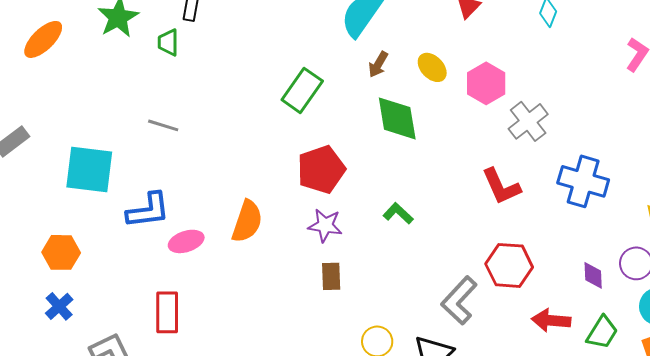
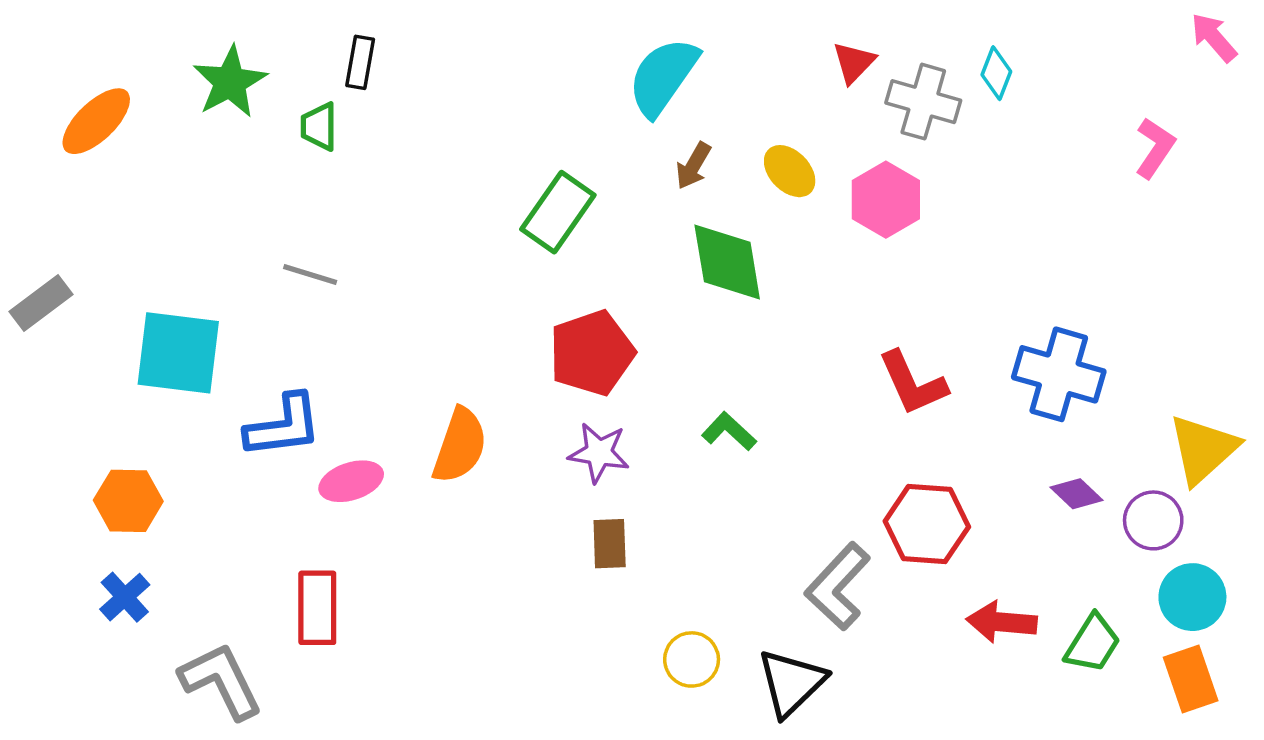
gray cross: (528, 121) -> (923, 102), moved, turned -36
purple diamond: (593, 275) -> (1077, 494), moved, turned -44

